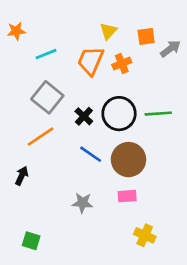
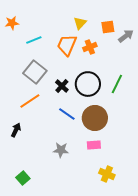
green line: (158, 114) -> (117, 84), turned -60
green square: (31, 241) -> (23, 178), turned 32

